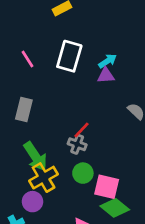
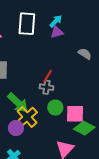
purple circle: (32, 202) -> (16, 128), moved

